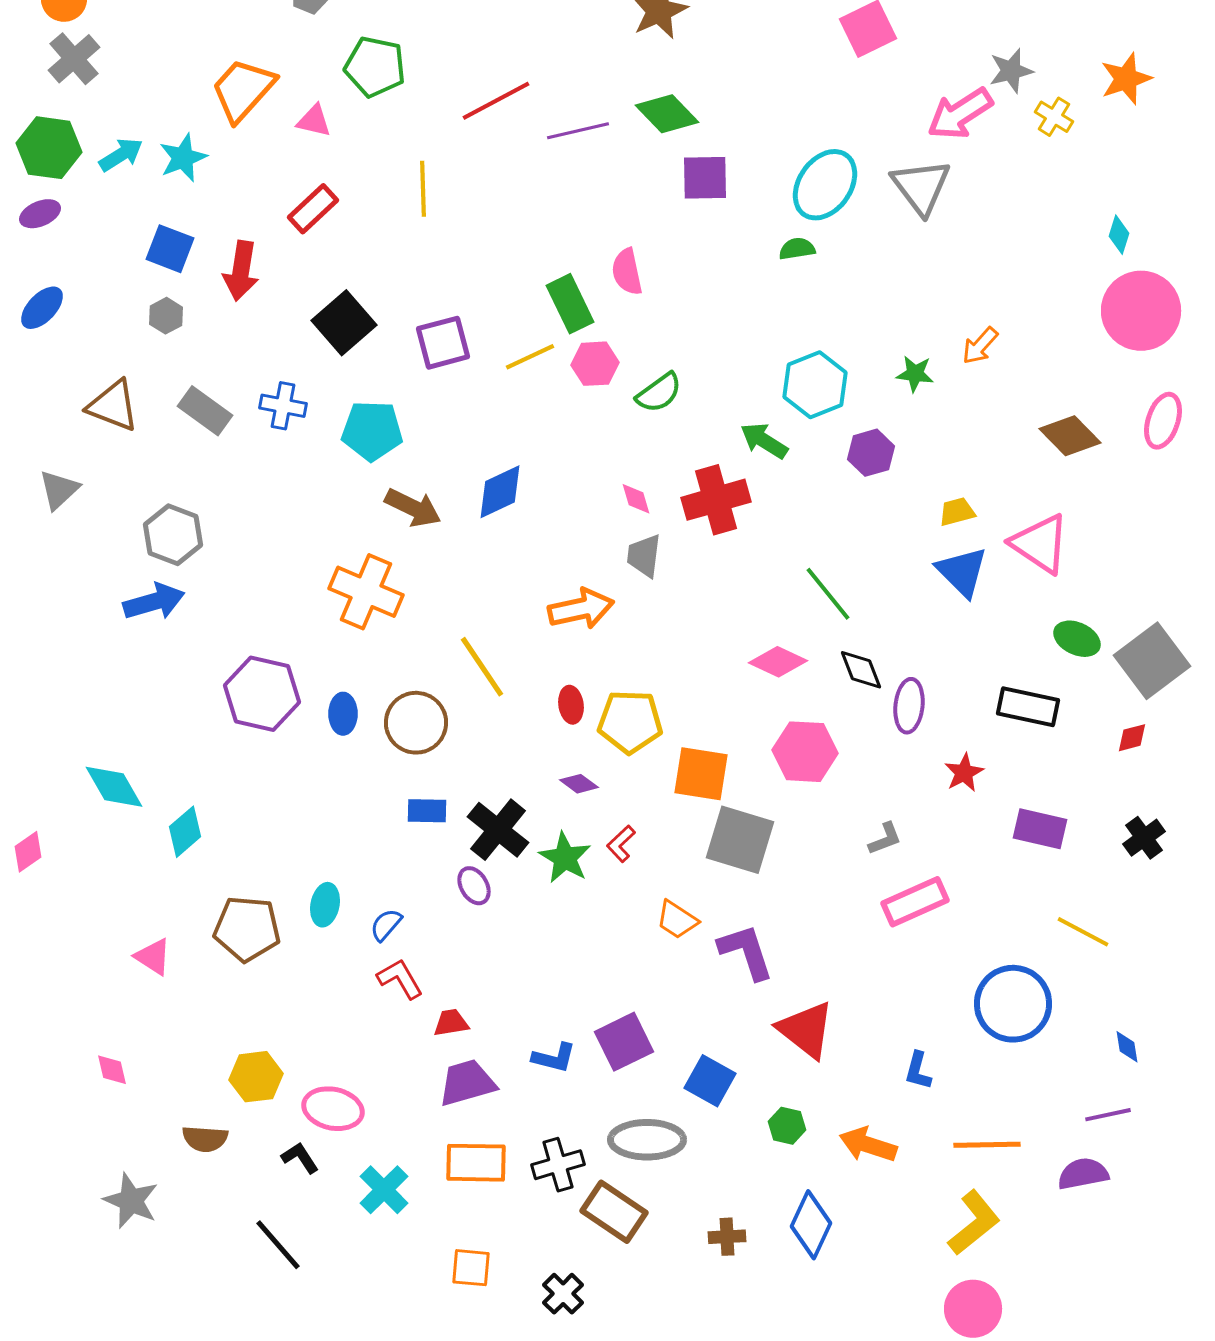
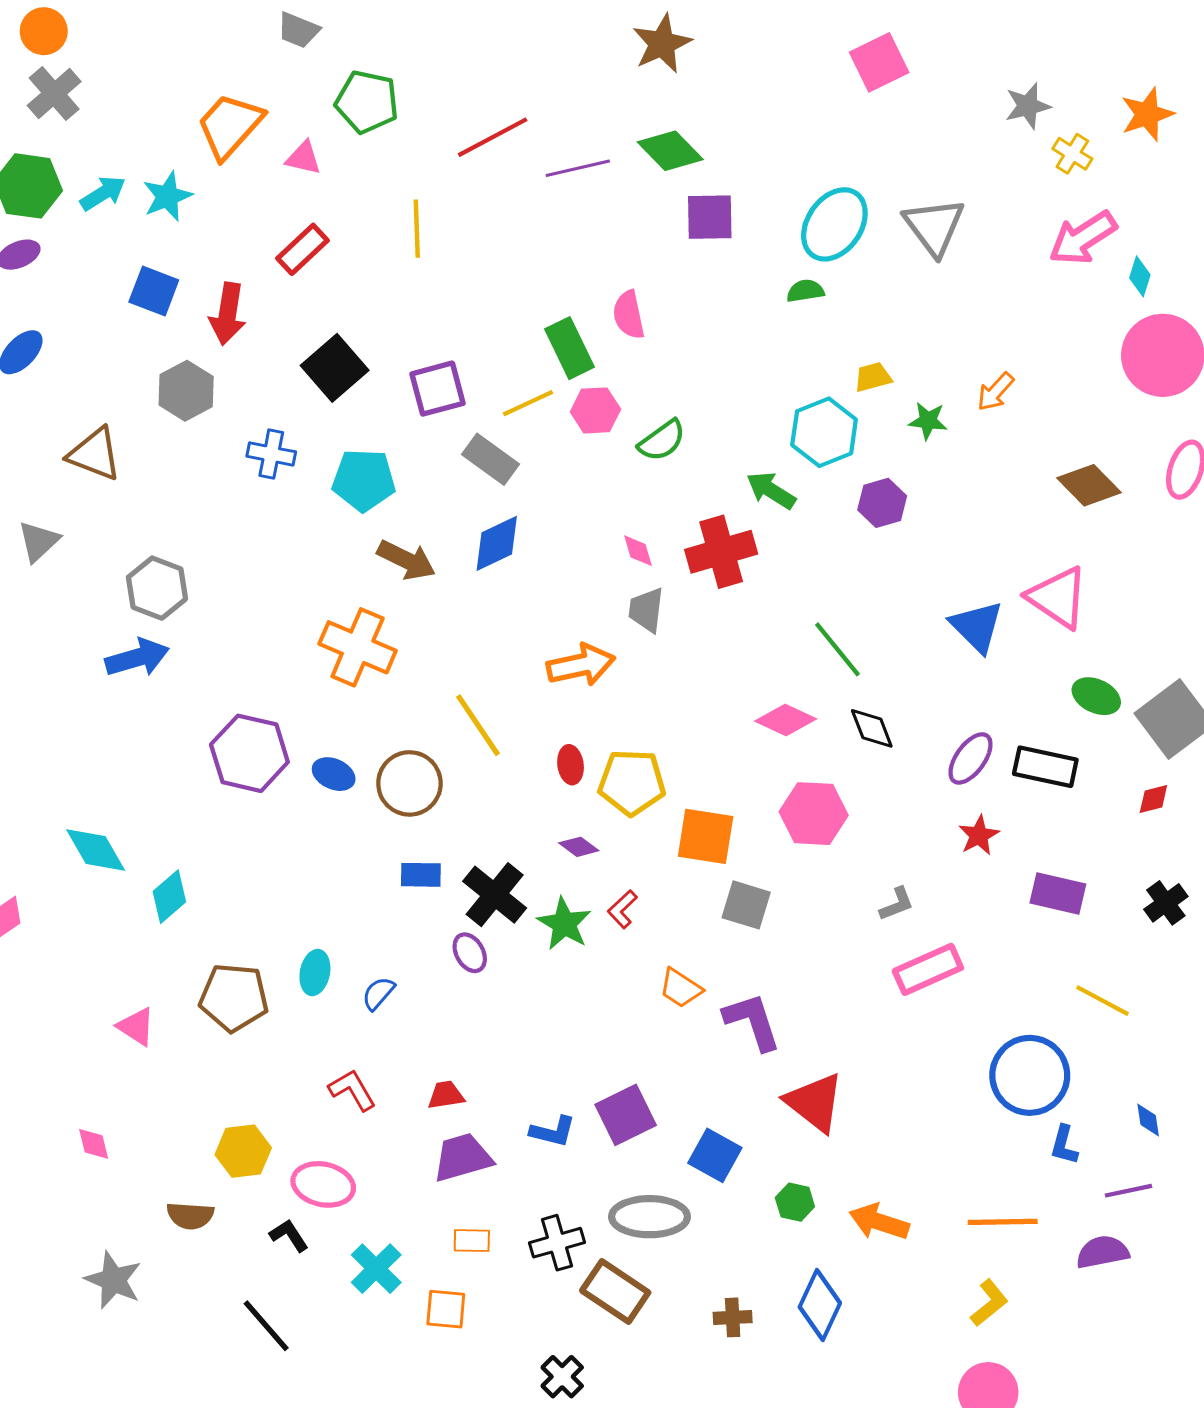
pink arrow: (960, 114) -> (1083, 238), moved
gray hexagon: (166, 316) -> (186, 391), moved, size x1.6
gray rectangle: (205, 411) -> (491, 459), moved
yellow trapezoid: (957, 512) -> (873, 377), moved
purple ellipse: (909, 706) -> (971, 758), moved, turned 30
blue ellipse: (343, 714) -> (334, 774), turned -66
gray square: (740, 840) -> (746, 905), size x0.7
red L-shape: (400, 979) -> (352, 1090), moved
blue L-shape: (918, 1071) -> (1064, 1145), moved
orange rectangle: (476, 1163) -> (472, 1241), size x0.6
yellow L-shape: (974, 1223) -> (989, 1303), size x0.7
orange square: (471, 1268) -> (446, 1309), moved

